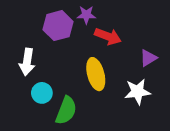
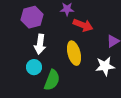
purple hexagon: (58, 26) -> (32, 17), moved
white arrow: (27, 62) -> (40, 44), moved

